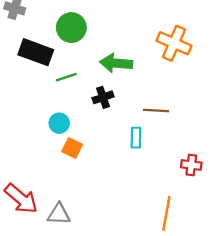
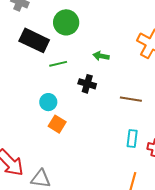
green arrow: (116, 63) -> (101, 56), size x0.6
black cross: (103, 97) -> (87, 84), turned 30
cyan rectangle: (136, 138) -> (132, 138), moved

